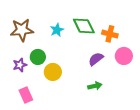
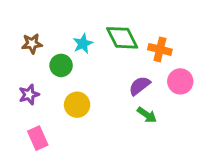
brown star: (22, 30) -> (32, 44), size x0.6
green circle: (38, 57) -> (61, 65), moved
green arrow: (95, 86) -> (147, 115), moved, turned 48

